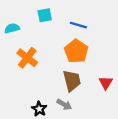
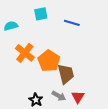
orange pentagon: (76, 51) -> (49, 61), moved
red triangle: (106, 83) -> (78, 97), moved

